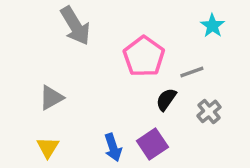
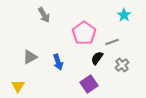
gray arrow: (75, 26) -> (44, 15), size x0.7
yellow triangle: (48, 147) -> (18, 86), moved
blue arrow: (113, 147) -> (58, 62), moved

